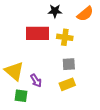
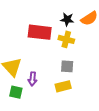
black star: (55, 11) -> (67, 19), moved
purple arrow: (36, 81) -> (32, 79), turned 32

